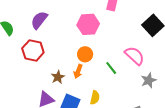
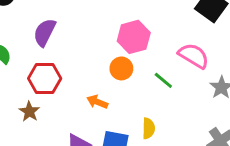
pink hexagon: (88, 24) -> (134, 37), moved
orange arrow: (78, 71) -> (97, 102), moved, turned 104
brown star: (58, 77) -> (29, 112), moved

